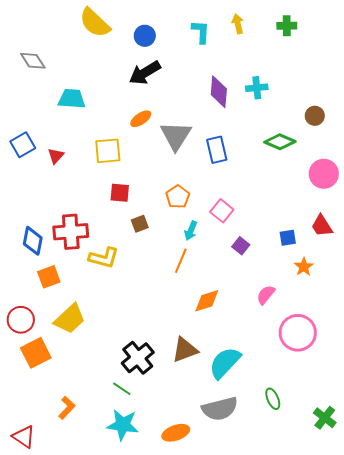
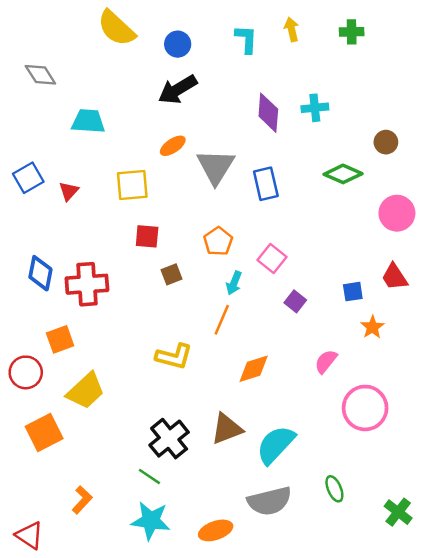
blue diamond: (33, 241) -> (40, 273), moved
yellow L-shape: (104, 258) -> (174, 356), moved
red circle: (21, 320) -> (26, 372), moved

